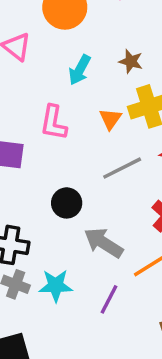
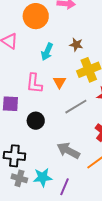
orange triangle: (110, 119) -> (59, 82), moved
black circle: (67, 203) -> (36, 121), moved
purple line: (109, 299) -> (65, 187), moved

